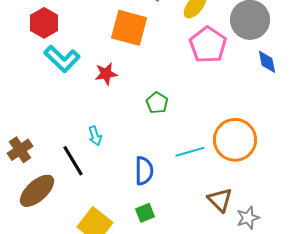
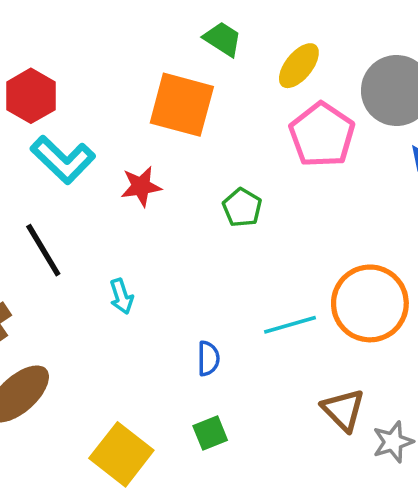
green pentagon: (157, 103) -> (242, 208), moved
black line: (73, 161) -> (43, 250), moved
blue semicircle: (144, 171) -> (208, 358), size x0.7

